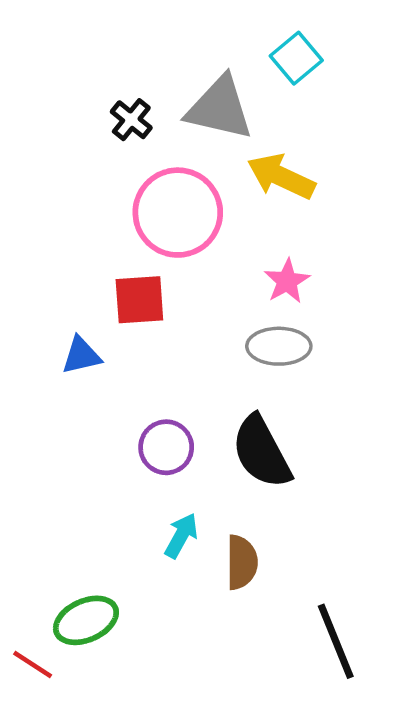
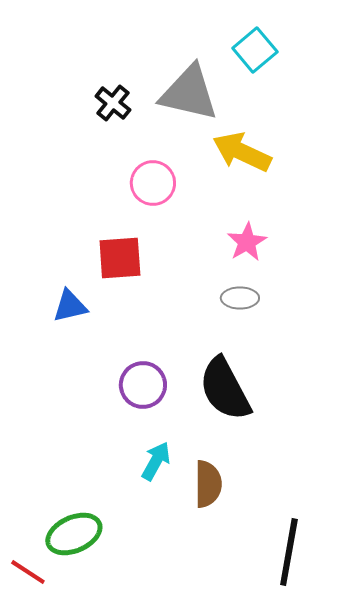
pink circle: (178, 213) -> (153, 183), size x0.6
gray ellipse: (279, 346) -> (240, 298), size x0.7
black line: (336, 641) -> (289, 552), turned 32

